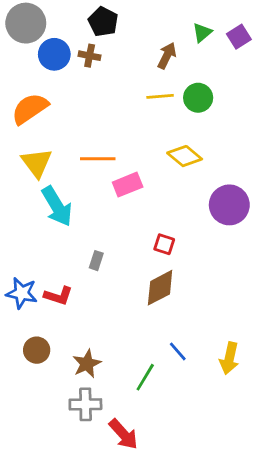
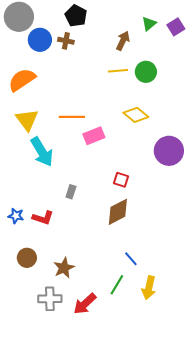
blue star: (22, 293) -> (16, 216), size x0.7
yellow arrow: (229, 358) -> (149, 288), moved
green line: (145, 377) -> (117, 285), moved
gray cross: (85, 404) -> (50, 299), moved
red arrow: (123, 434) -> (85, 304), moved, turned 90

